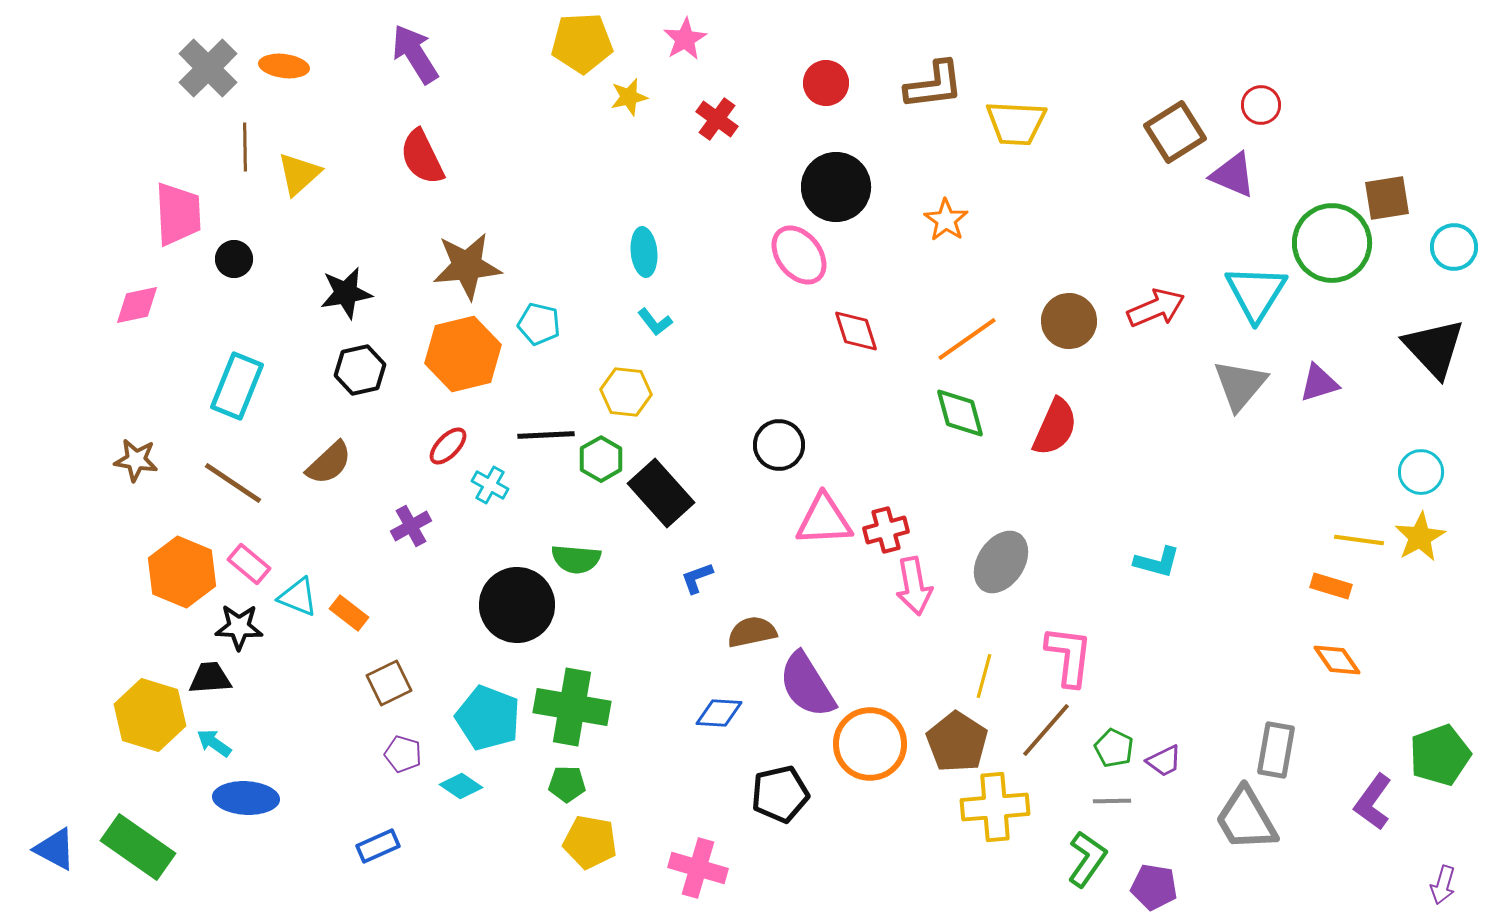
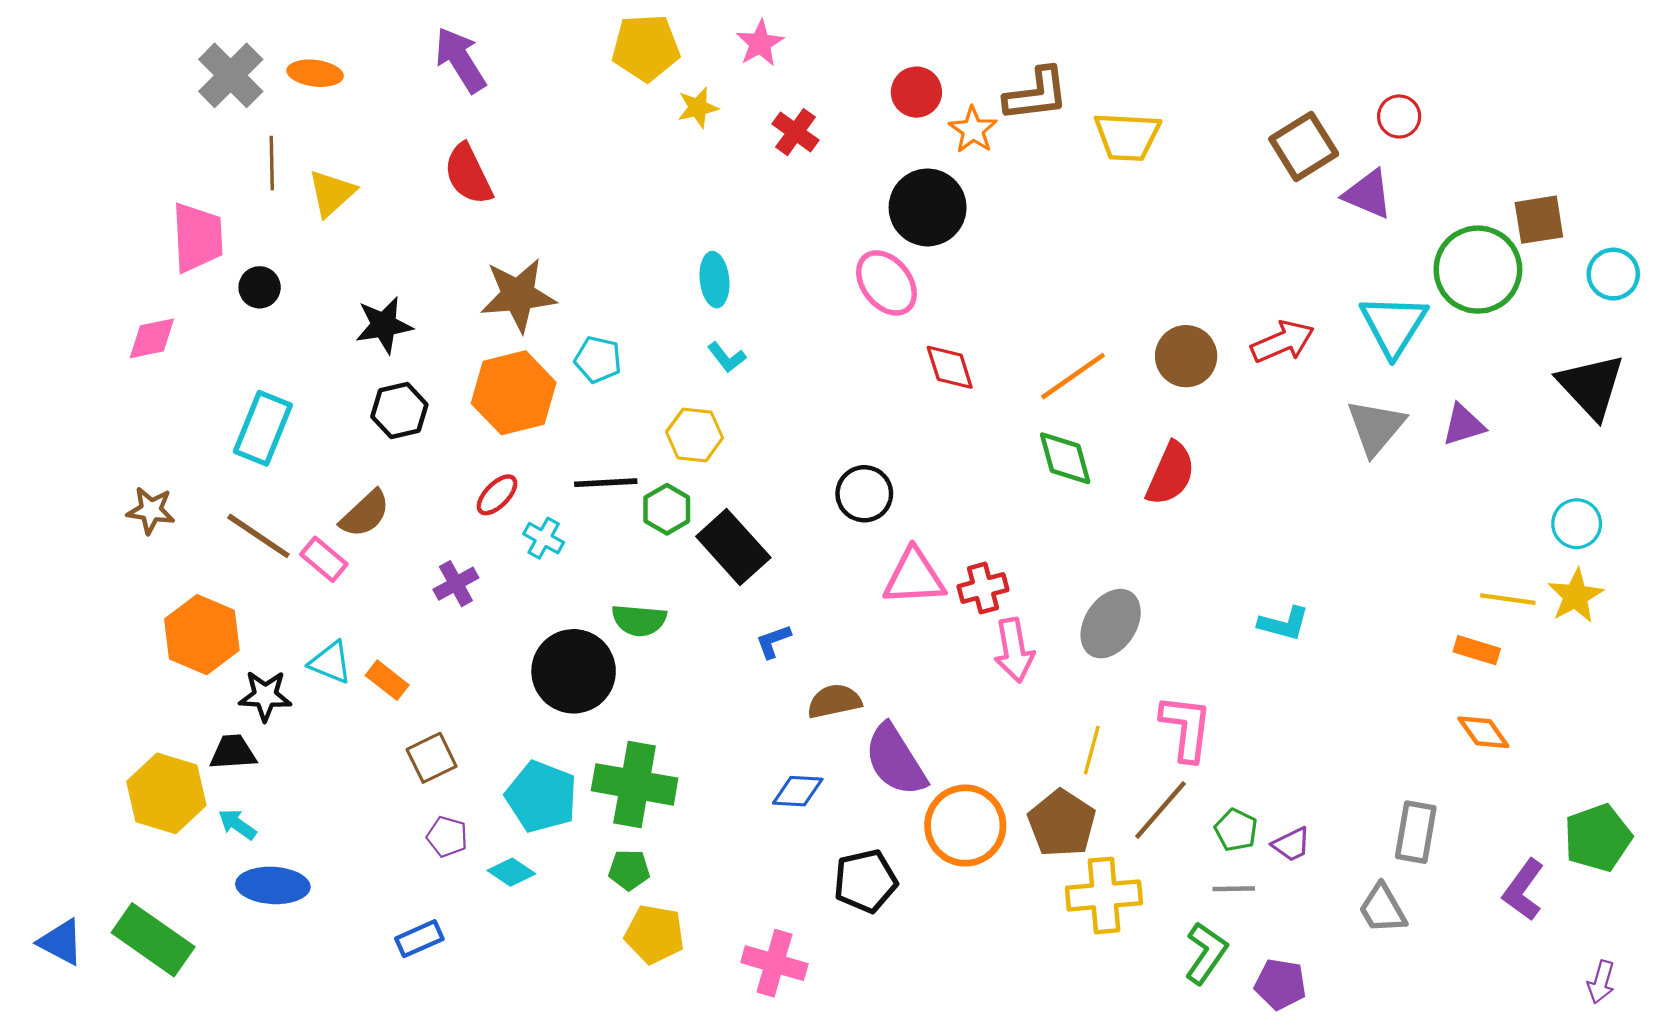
orange star: (946, 220) -> (973, 130), moved
pink rectangle: (249, 564) -> (324, 559), moved
gray trapezoid: (1246, 819) -> (1382, 909), size x0.7

